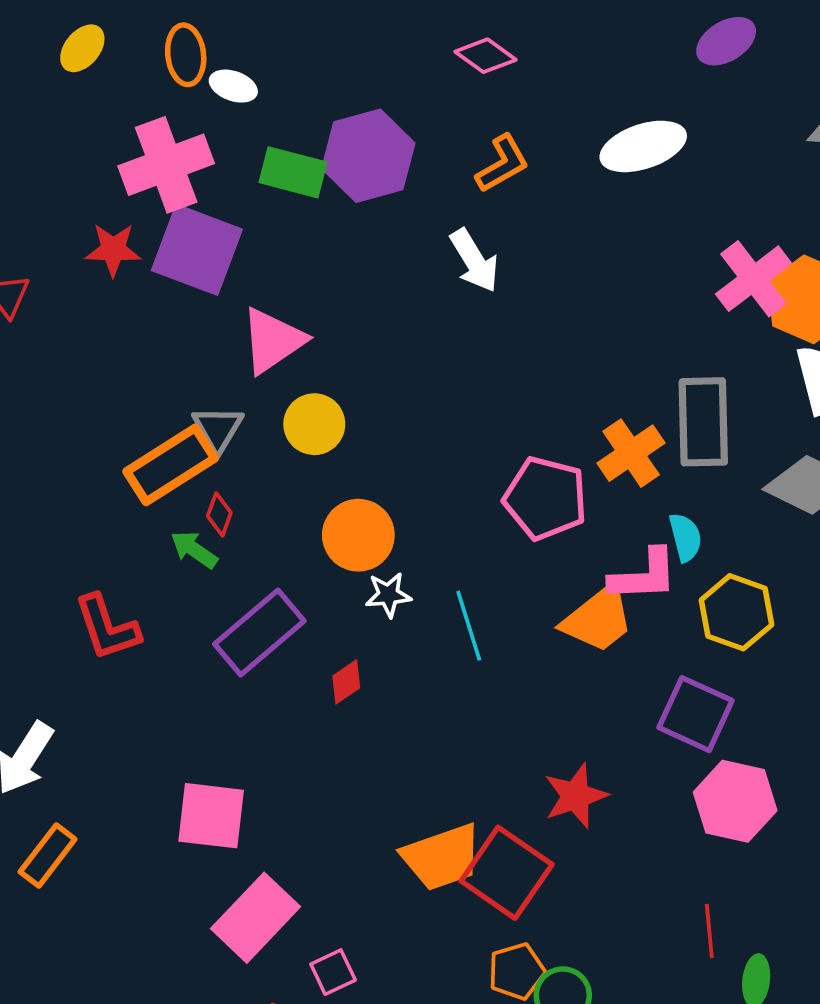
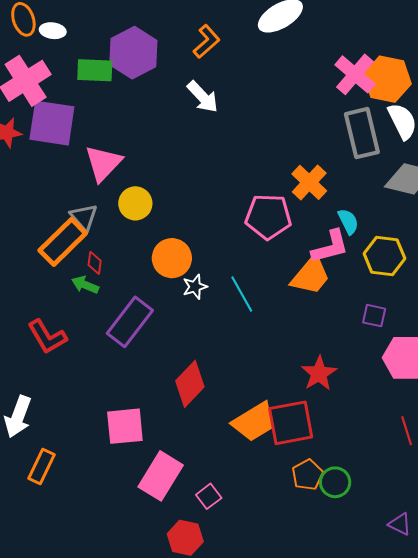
gray rectangle: (703, 422) -> (362, 133), moved
red diamond: (346, 682) -> (190, 384), moved, size x1.8
purple square: (696, 714) -> (374, 316), size x0.6
red square: (507, 873) -> (291, 423), turned -33

